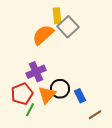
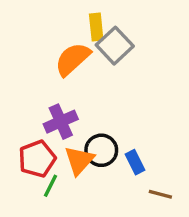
brown line: (95, 115) -> (160, 194), turned 48

